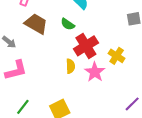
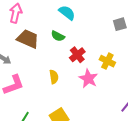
red cross: (86, 46) -> (77, 55), size x0.7
yellow semicircle: (70, 66) -> (54, 77), moved

